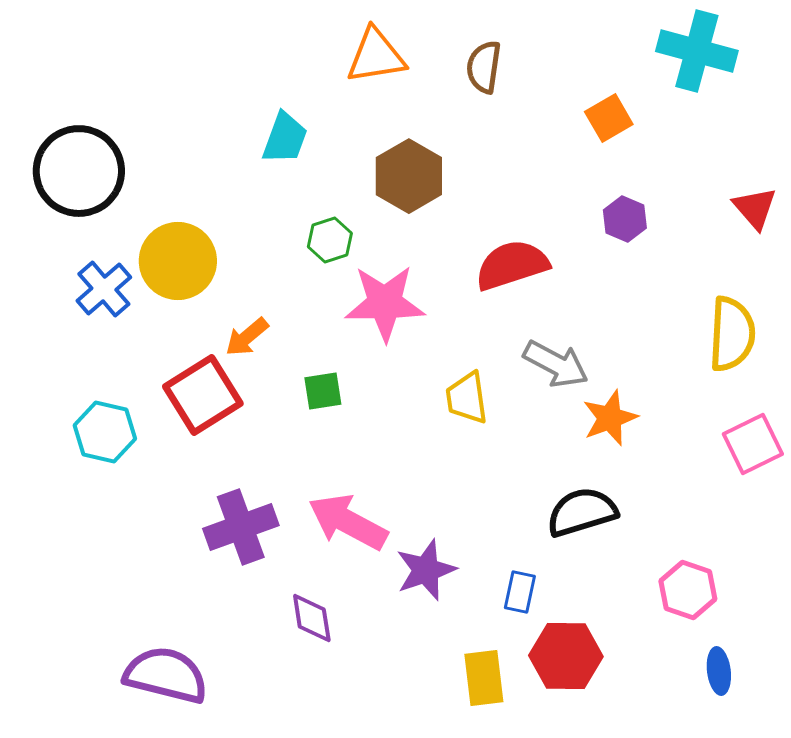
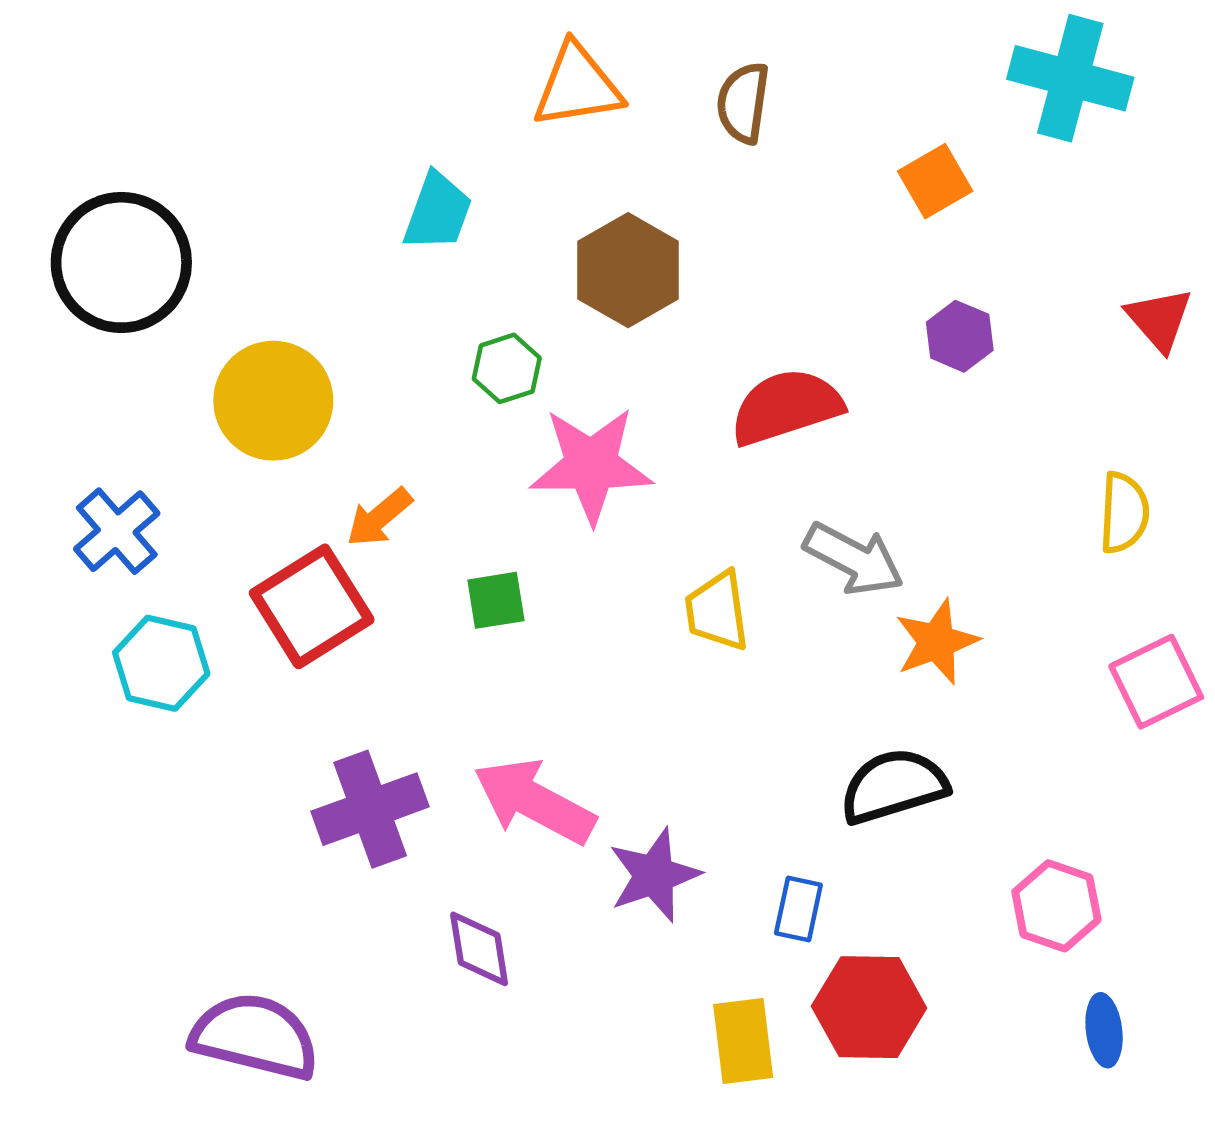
blue cross: (104, 289) -> (117, 531), moved
yellow semicircle: (732, 334) -> (1124, 513), size x0.7

